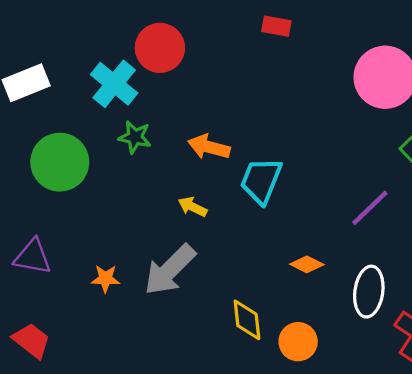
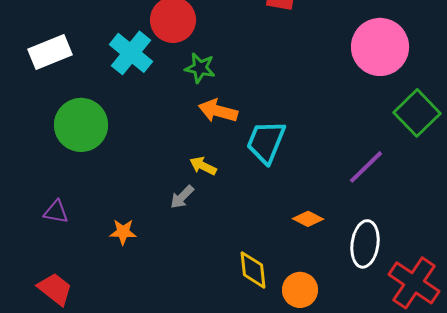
green star: (135, 137) -> (200, 68), moved
purple triangle: (33, 257) -> (56, 212), size x0.7
gray arrow: (170, 270) -> (182, 197), moved, size x0.5

